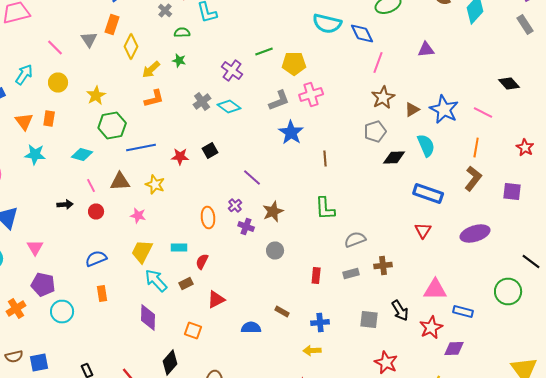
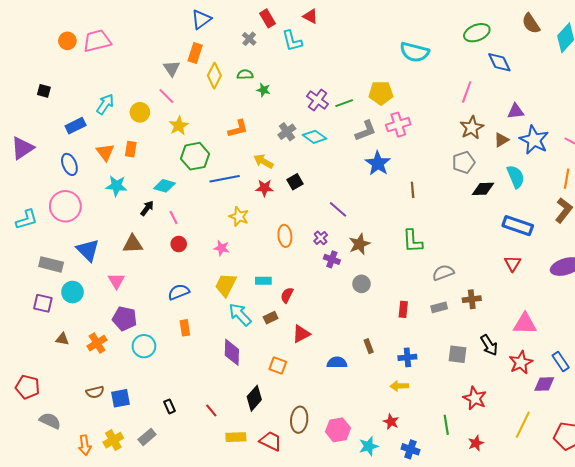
green semicircle: (182, 32) -> (245, 75), moved
blue diamond: (362, 34) -> (499, 62), moved
pink line: (55, 48) -> (166, 96), moved
purple triangle: (426, 50) -> (516, 111), moved
green line: (264, 52) -> (344, 103), moved
yellow arrow: (151, 70) -> (263, 161), moved, turned 72
brown triangle: (120, 182) -> (133, 244), moved
black arrow: (65, 204) -> (147, 208), moved, turned -49
orange ellipse: (208, 218) -> (285, 236), moved
brown rectangle: (282, 312) -> (369, 346), turned 40
blue rectangle: (463, 312) -> (561, 361), moved, turned 42

